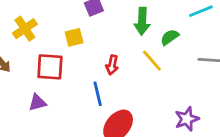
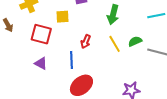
green semicircle: (170, 37) -> (135, 41), moved
purple triangle: (37, 102) -> (41, 63), moved, turned 32

